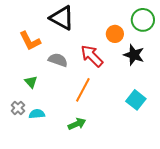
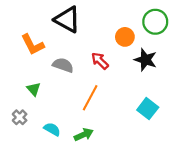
red arrow: (92, 56) -> (100, 61), size x0.7
cyan semicircle: (37, 114) -> (52, 129), moved, turned 35

